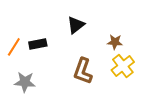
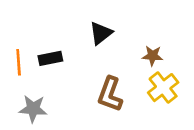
orange line: (14, 47) -> (19, 62), turned -36

